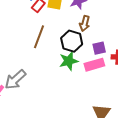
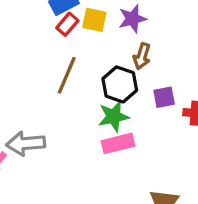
pink rectangle: (94, 65) -> (118, 143), moved
gray arrow: (15, 80) -> (26, 143), turned 35

